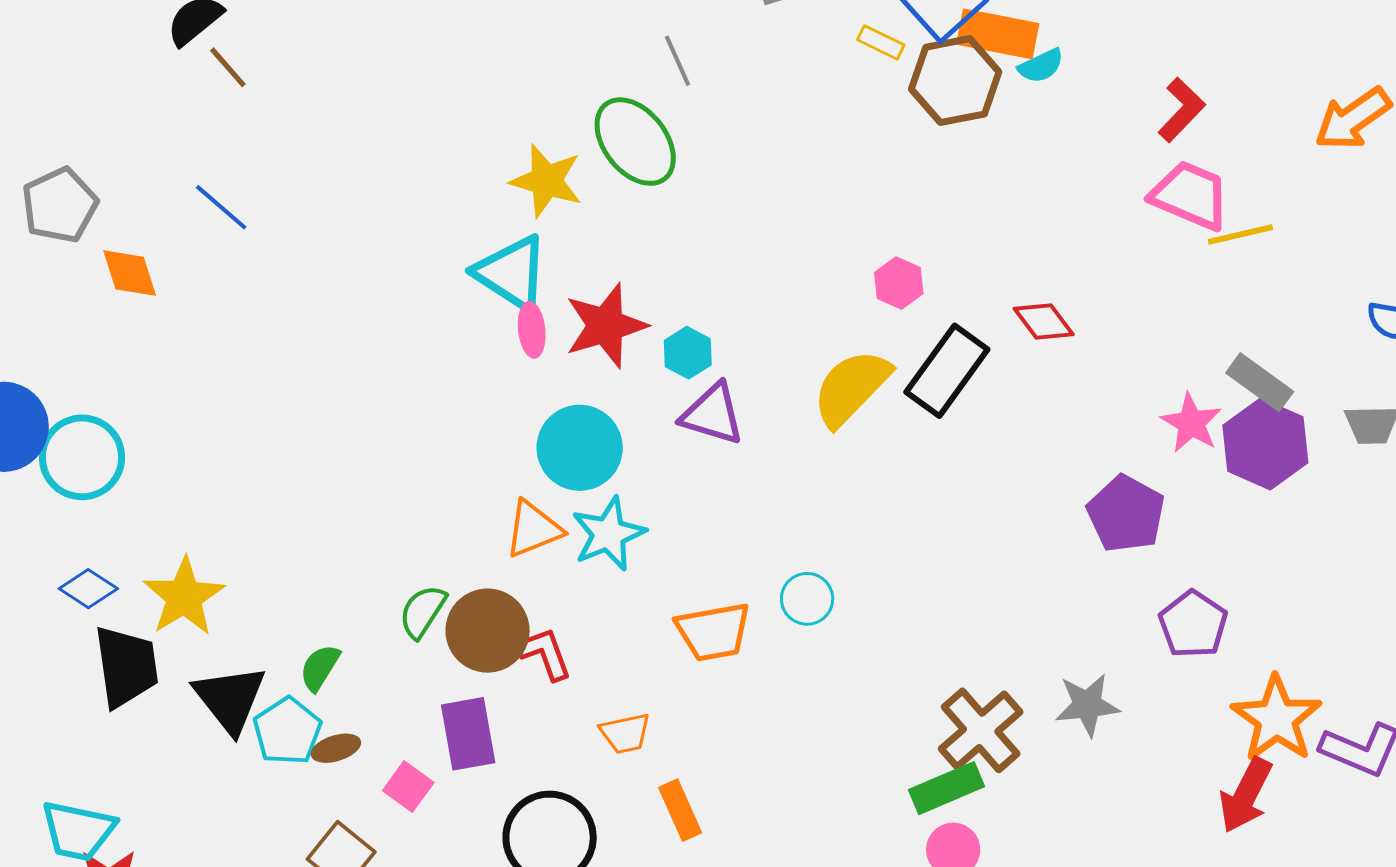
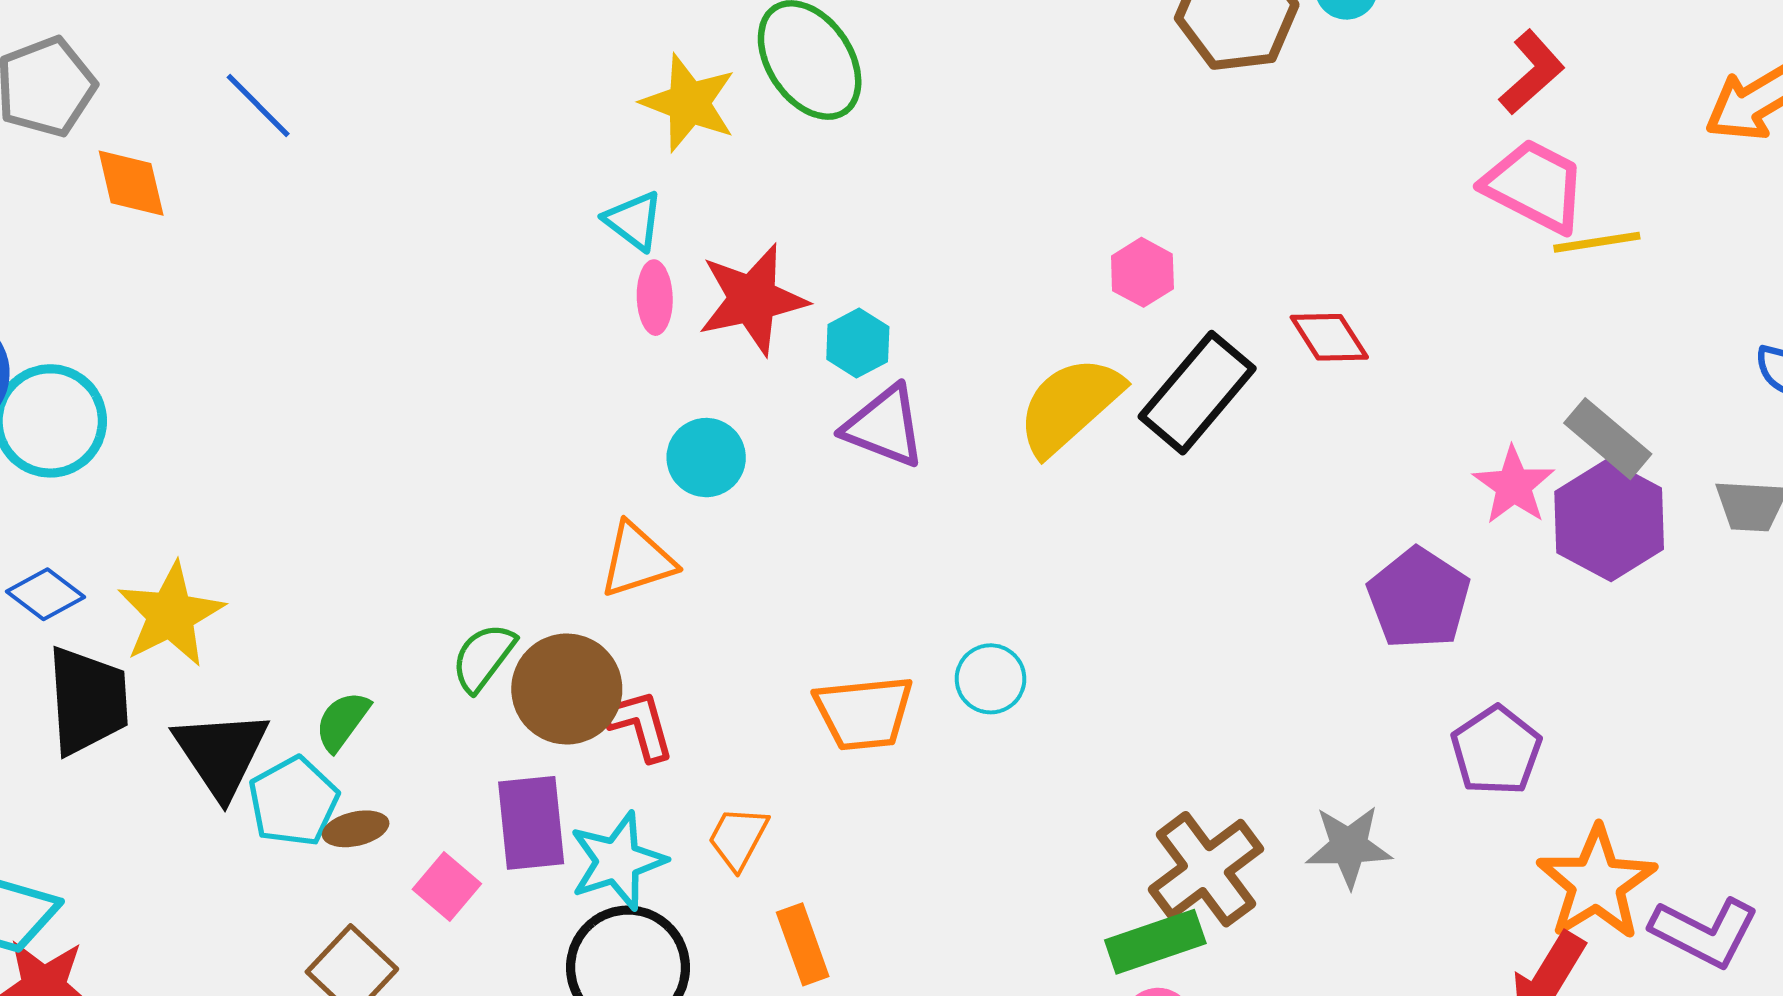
cyan triangle: (511, 273) -> (634, 221), size x0.6
cyan circle: (580, 448) -> (706, 458), size x0.7
cyan star: (608, 534) -> (618, 861), moved
orange trapezoid: (625, 733) -> (738, 838), turned 126

